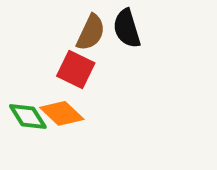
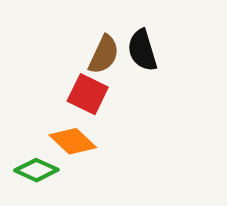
green diamond: (28, 116) -> (36, 170), moved, turned -33

